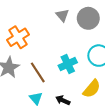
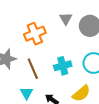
orange cross: (18, 37) -> (35, 34), moved

